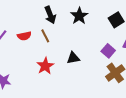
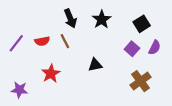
purple square: (108, 51) -> (132, 49), moved
red star: (45, 66) -> (51, 74), moved

